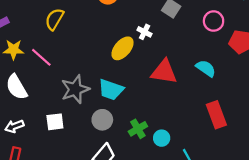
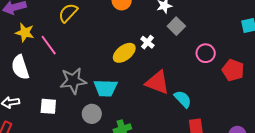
pink circle: (214, 21) -> (206, 53), moved
cyan semicircle: (206, 68) -> (183, 99), moved
cyan trapezoid: (111, 90) -> (106, 88), turned -30

